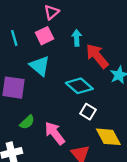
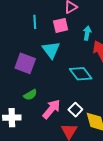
white square: (88, 112) -> (75, 110), moved
pink arrow: (55, 133) -> (51, 109), turned 65

